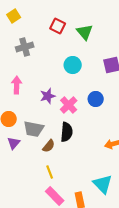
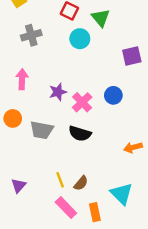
cyan circle: (73, 65) -> (80, 39), moved
black semicircle: (67, 132) -> (80, 134), turned 102
purple triangle: (14, 143) -> (19, 186), moved
brown semicircle: (49, 146) -> (81, 183), moved

